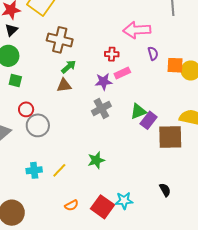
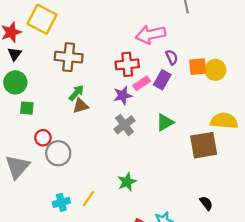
red cross: (112, 54) -> (127, 64), size x1.5
green arrow: (69, 67) -> (76, 93), moved
purple rectangle: (149, 120) -> (162, 80), moved

